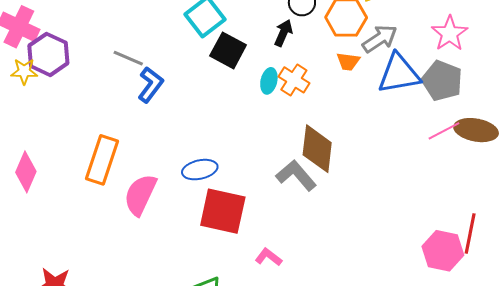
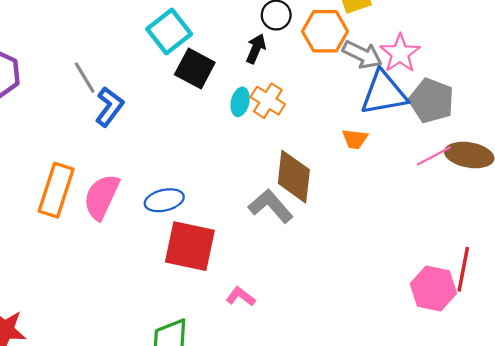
pink star: (450, 33) -> (400, 53), moved
gray arrow: (380, 39) -> (362, 55), turned 60
gray line: (128, 58) -> (85, 78), turned 36
orange trapezoid: (348, 62) -> (355, 139), moved
pink semicircle: (140, 195) -> (101, 197), moved

